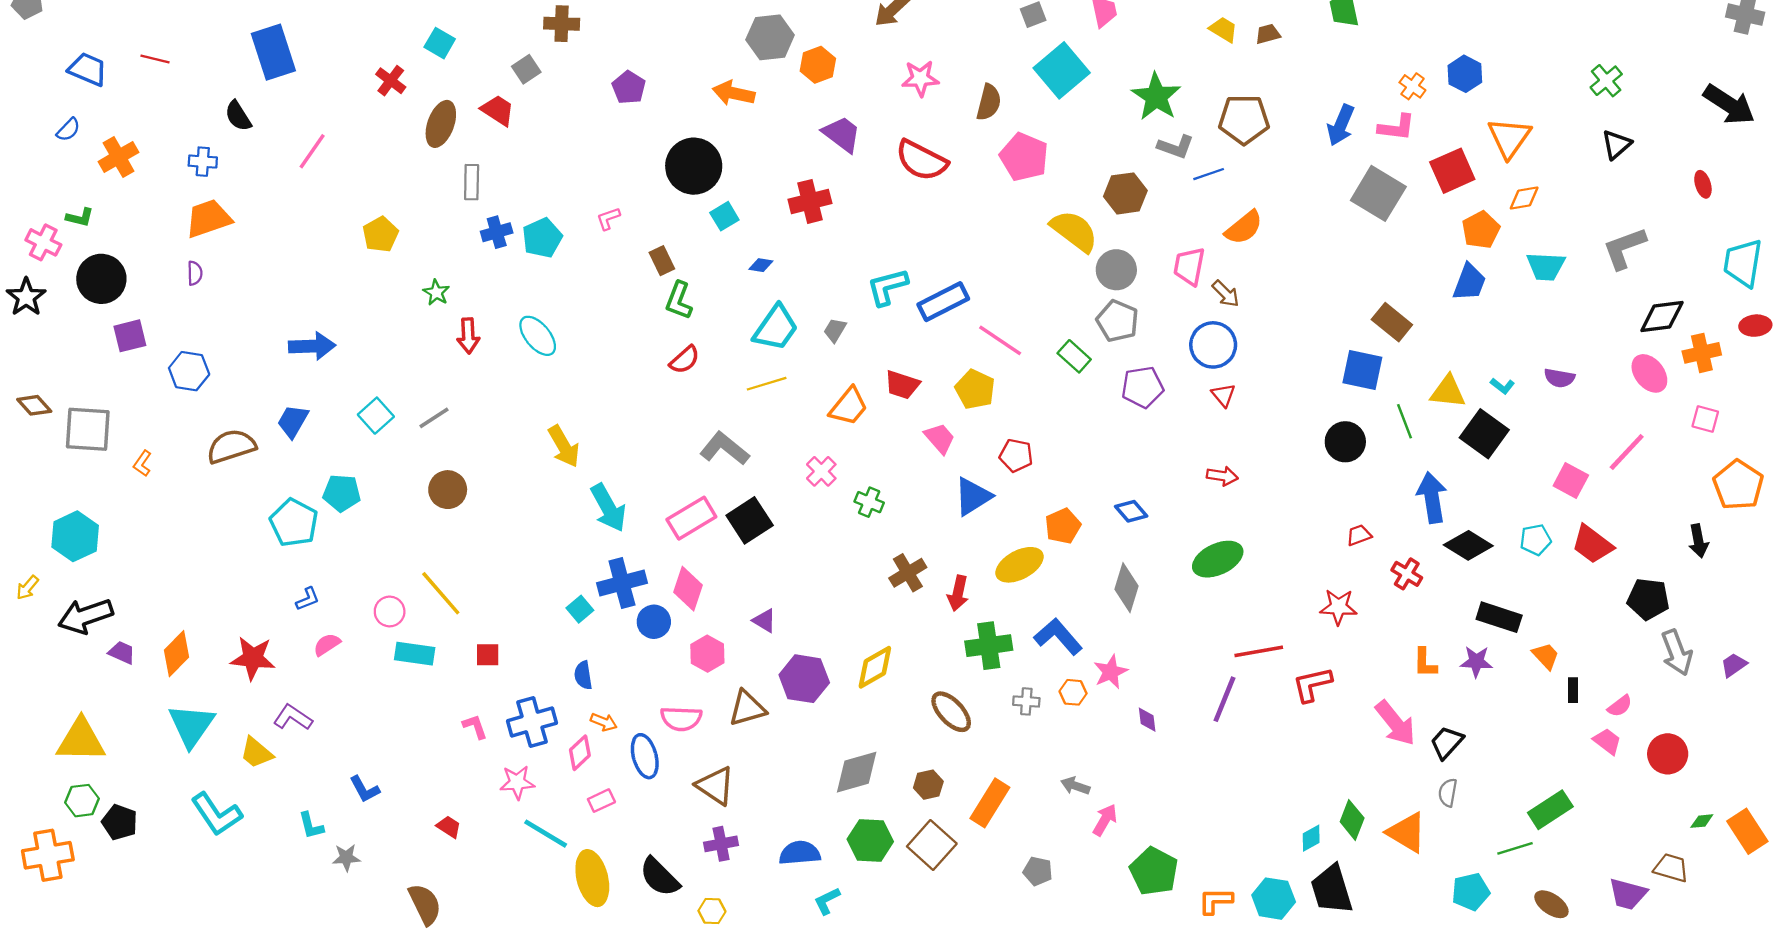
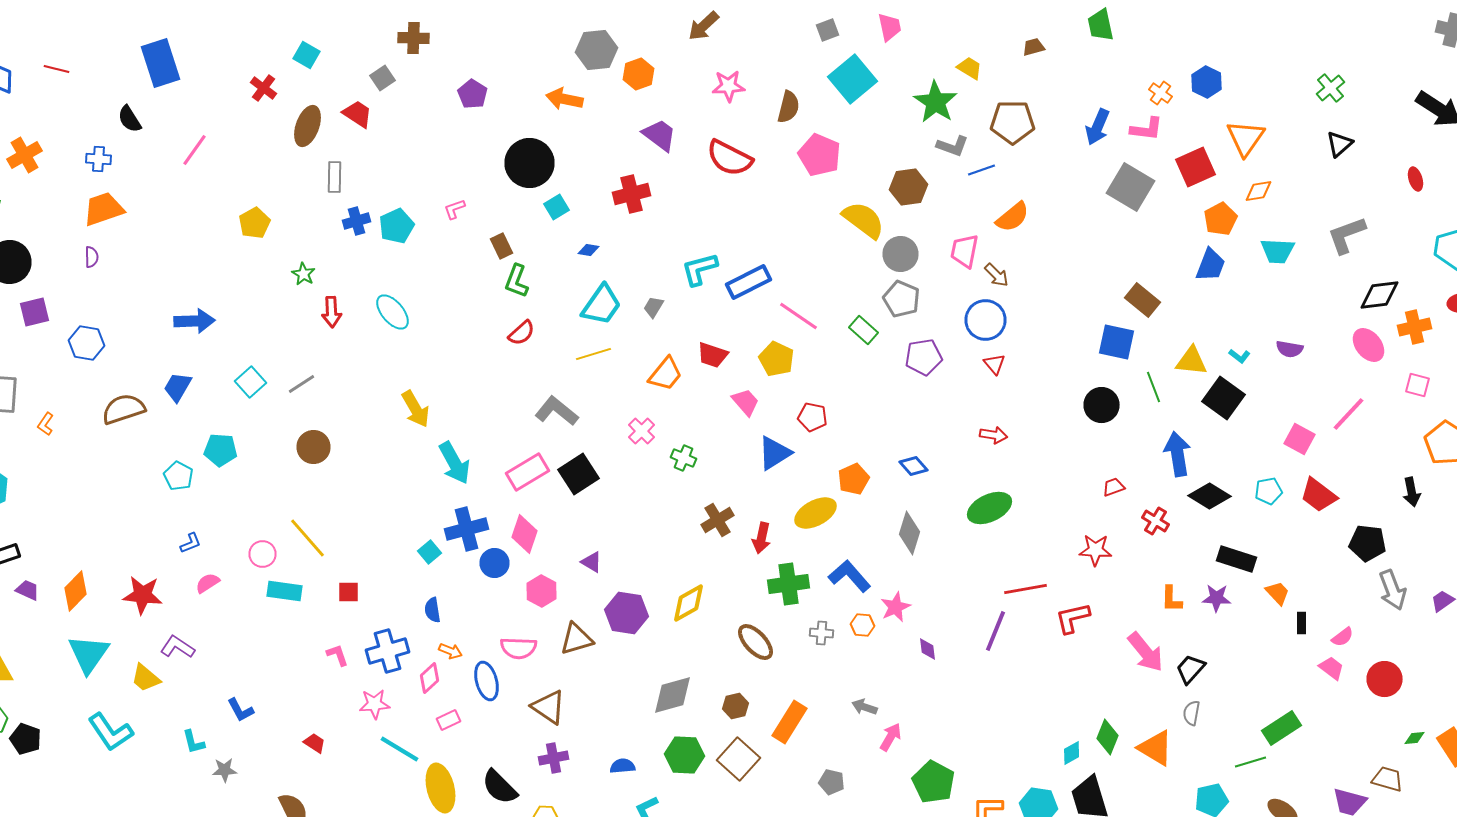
yellow trapezoid: (1223, 29) -> (970, 68), moved
cyan pentagon: (294, 523) -> (178, 476), size x0.7
blue semicircle: (800, 853) -> (622, 766), size x0.7

